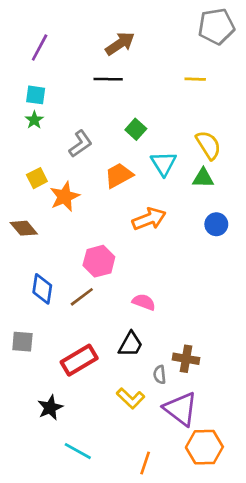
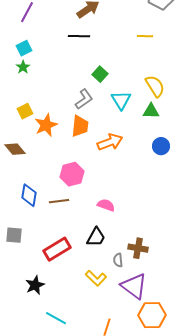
cyan square: (36, 95) -> (24, 48), turned -35
gray L-shape: (80, 144) -> (84, 99), moved
orange trapezoid: (119, 175) -> (80, 126), moved, turned 125
brown line: (82, 297) -> (59, 201), turned 30

